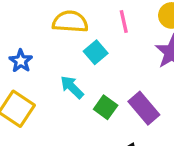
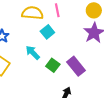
pink line: (124, 22) -> (57, 10), moved

